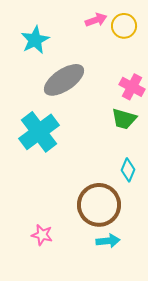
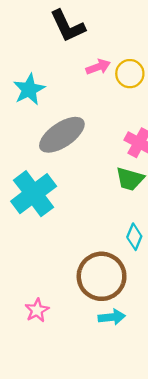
pink star: (42, 235) -> (37, 310), turned 30

